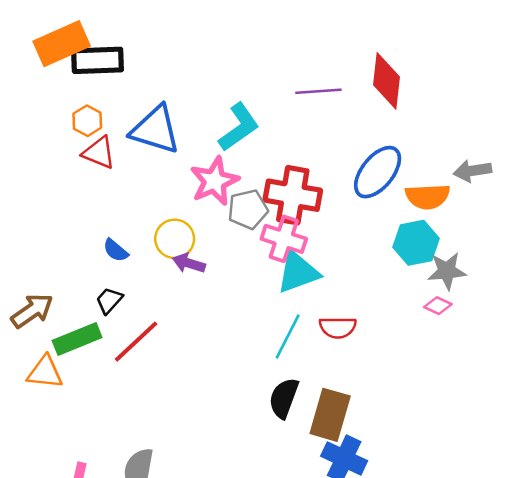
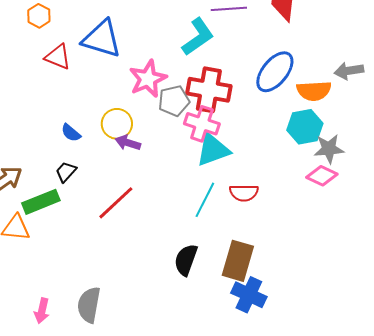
orange hexagon: (87, 121) -> (39, 16), moved
cyan L-shape: (239, 127) -> (198, 37), moved
pink diamond: (438, 306) -> (322, 176), size x1.4
red line: (136, 342) -> (116, 203), moved
black semicircle: (284, 398) -> (186, 260), moved

